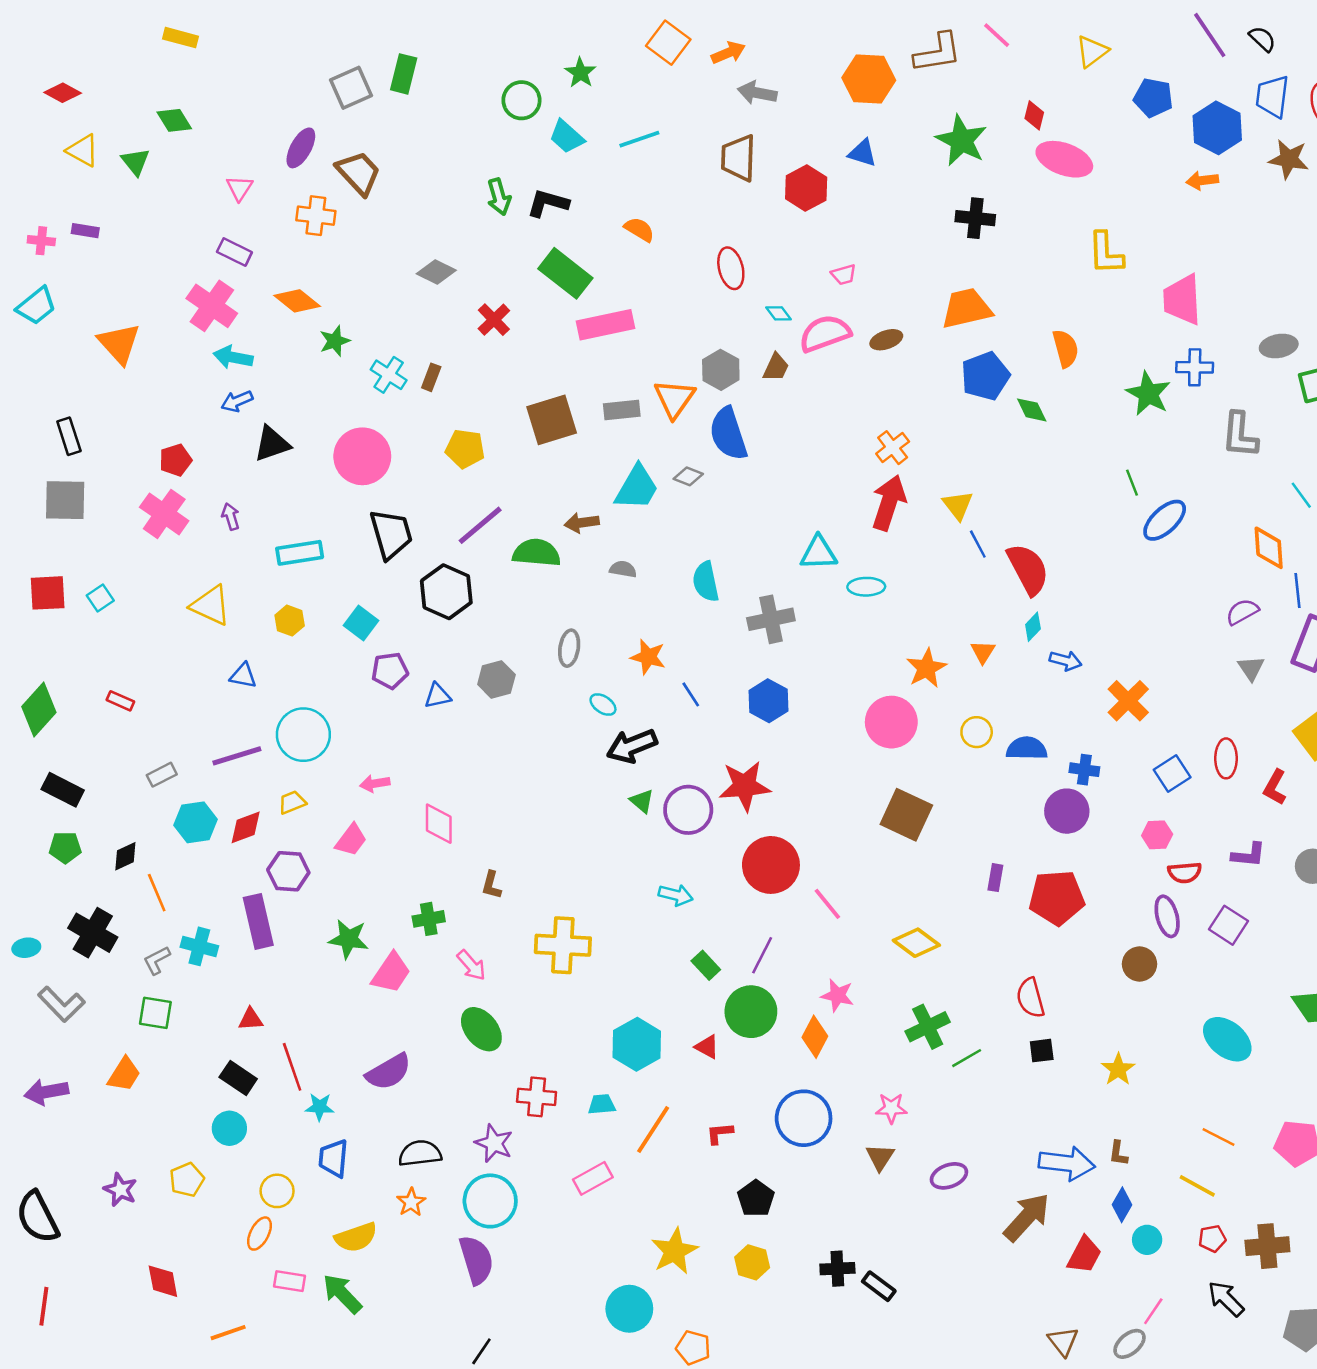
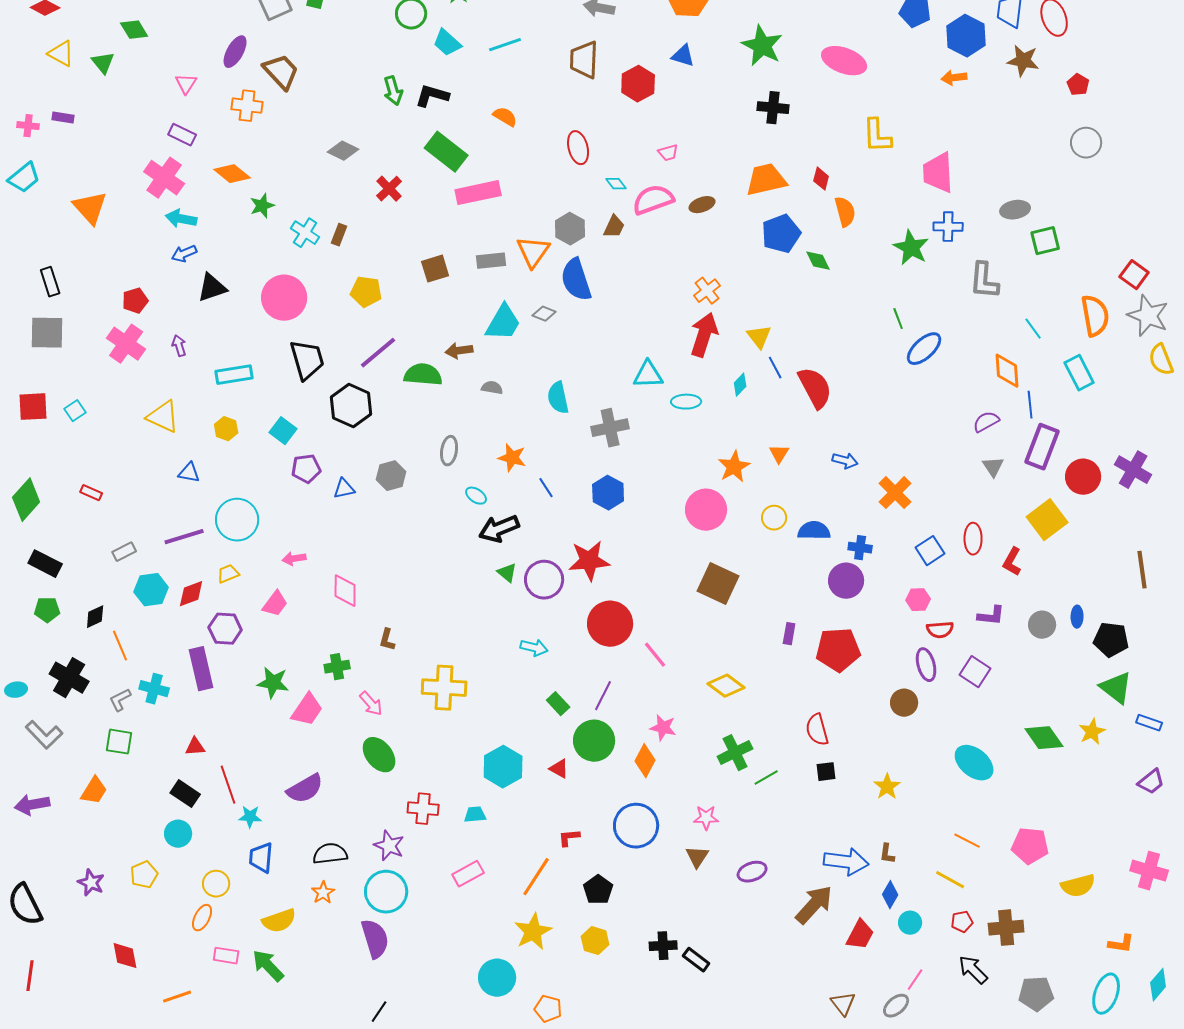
red diamond: (1034, 115) -> (821, 179), moved
brown square: (552, 420) -> (435, 269), size x0.7
cyan diamond: (1033, 627) -> (740, 385), moved
orange line: (653, 1129) -> (536, 877), moved

